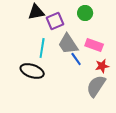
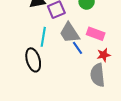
black ellipse: (32, 71) -> (33, 60), turned 55
gray semicircle: (96, 86) -> (98, 75), turned -40

